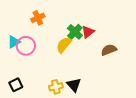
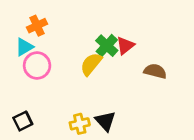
orange cross: (38, 18) -> (37, 26), moved
cyan triangle: (14, 42) -> (24, 47), moved
brown semicircle: (109, 50) -> (155, 71), turned 35

